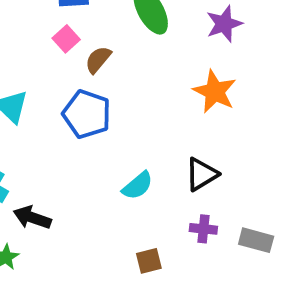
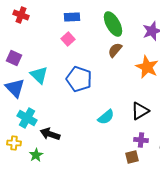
brown semicircle: (98, 60) -> (115, 50), moved
brown square: (149, 261) -> (132, 157), moved

